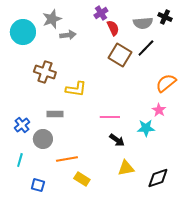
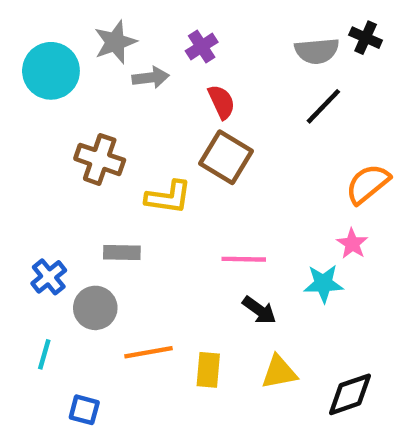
purple cross: (101, 13) -> (202, 46), moved
red semicircle: (113, 28) -> (222, 102), moved
brown square: (120, 55) -> (226, 157), moved
yellow rectangle: (82, 179) -> (208, 370), moved, turned 63

